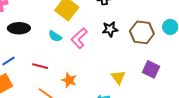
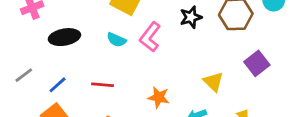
purple square: (151, 69) -> (257, 63), turned 36
orange star: (69, 80) -> (159, 97), moved

